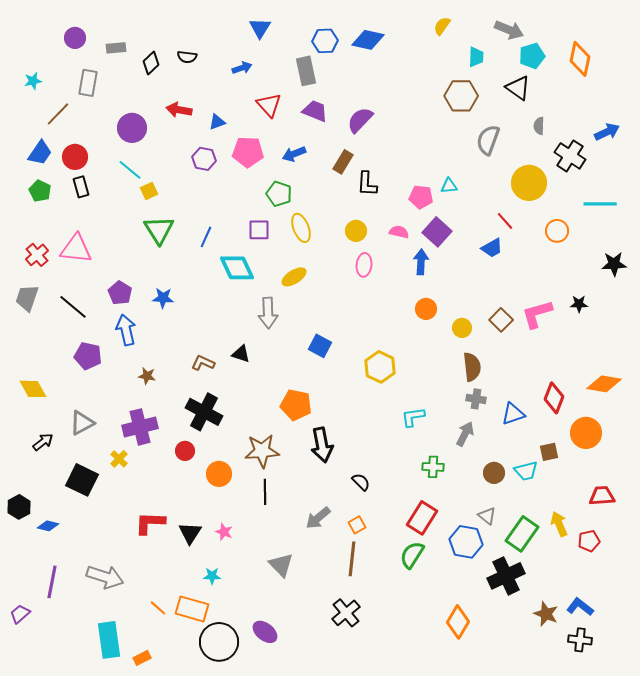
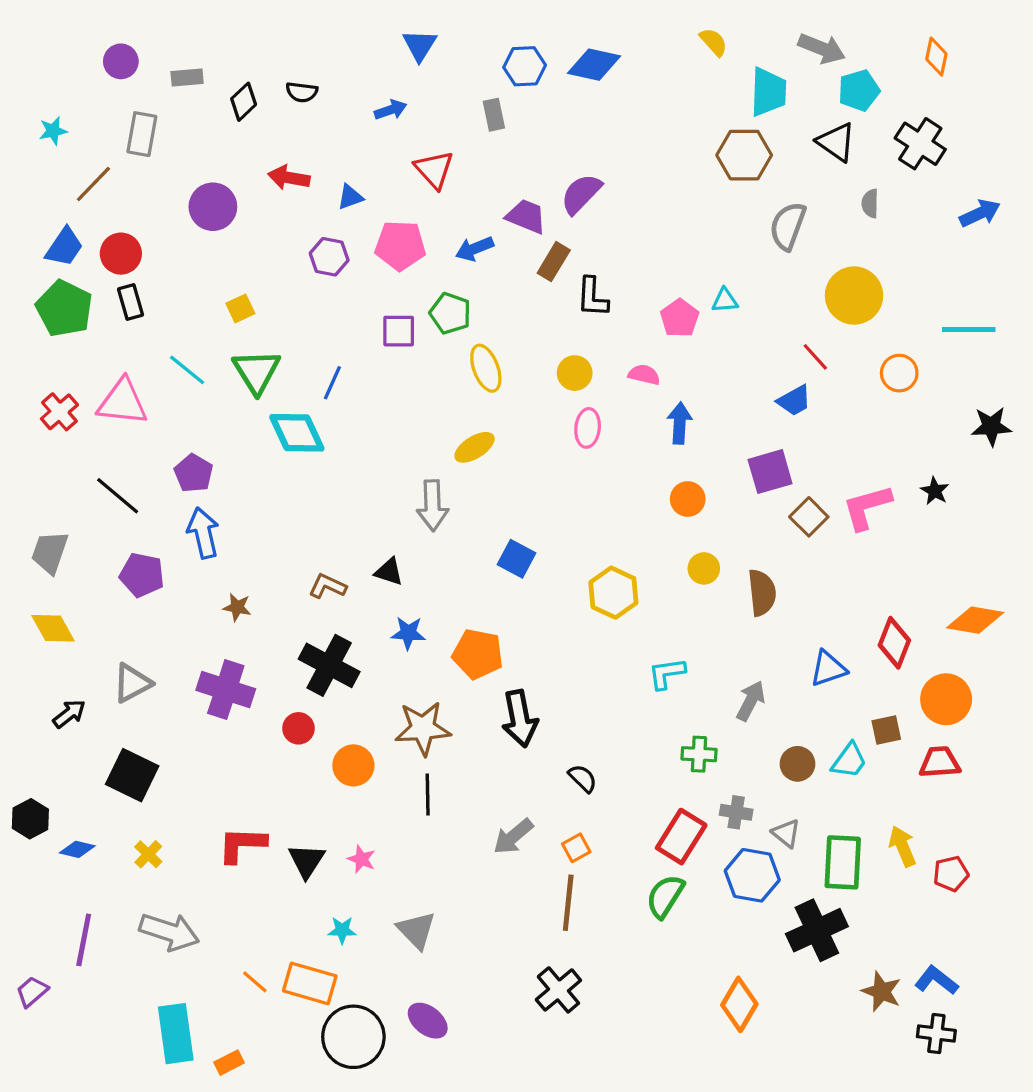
yellow semicircle: (442, 26) -> (714, 42), turned 102
cyan trapezoid: (476, 57) -> (768, 92), size x1.5
orange diamond: (580, 59) -> (936, 57), moved, size x0.7
gray rectangle: (306, 71) -> (494, 115), size x0.7
purple trapezoid: (315, 111) -> (526, 216), moved
black cross: (570, 156) -> (920, 144), moved
cyan line: (130, 170) -> (187, 370), moved
green pentagon: (40, 191) -> (64, 308), size x1.6
pink pentagon: (421, 197) -> (680, 318), turned 30
purple square: (259, 230) -> (399, 331), moved
purple square: (437, 232) -> (770, 472), moved, turned 32
cyan diamond: (237, 268) -> (297, 433), moved
gray trapezoid: (27, 298) -> (50, 552), moved
blue star: (163, 298) -> (408, 633), moved
black star: (579, 304) -> (935, 491), turned 30
yellow circle: (462, 328) -> (704, 568), moved
gray cross: (476, 399) -> (736, 812), moved
purple cross: (140, 427) -> (226, 690), turned 32
yellow cross: (119, 459) -> (148, 854), moved
cyan trapezoid: (526, 471) -> (849, 761), turned -40
red trapezoid: (602, 496) -> (940, 762), moved
green rectangle: (522, 534) -> (843, 862), turned -32
gray triangle: (281, 565) -> (416, 930), moved

